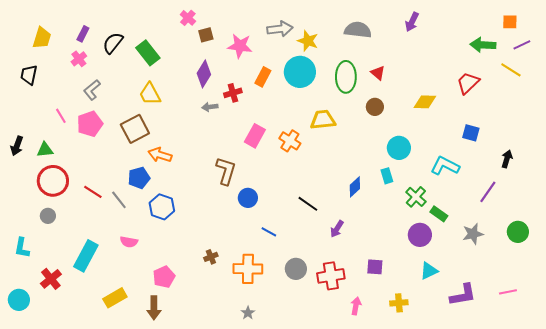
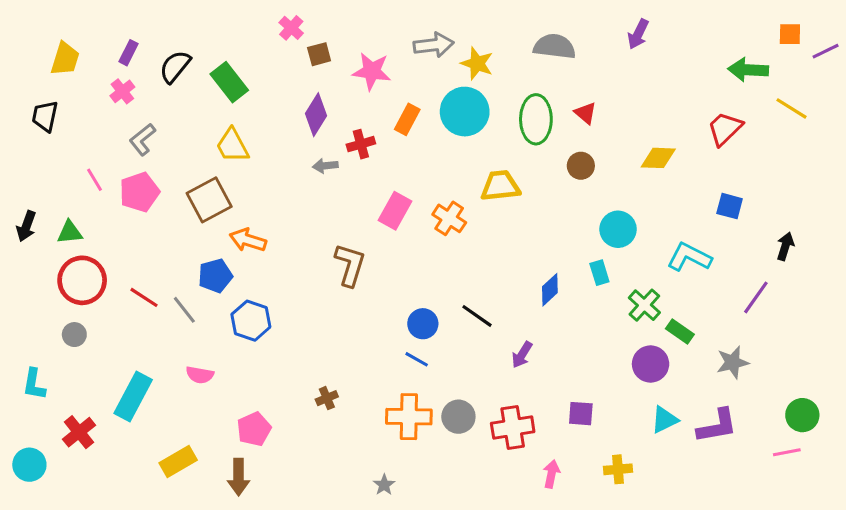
purple line: (522, 45) -> (826, 51), moved
blue circle: (248, 198) -> (423, 324), moved
green circle: (518, 232) -> (802, 415), moved
orange cross: (248, 269) -> (409, 417), moved
purple L-shape: (463, 295) -> (717, 426), moved

